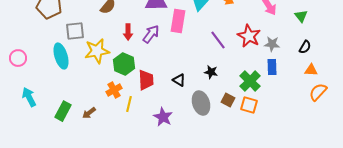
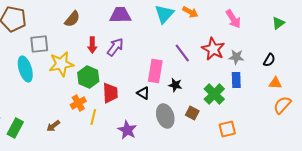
green triangle: (301, 16) -> (278, 23), moved, turned 32
pink rectangle: (178, 21) -> (155, 71), moved
orange square: (249, 105) -> (227, 129), moved, turned -30
green rectangle: (63, 111) -> (15, 128), moved

